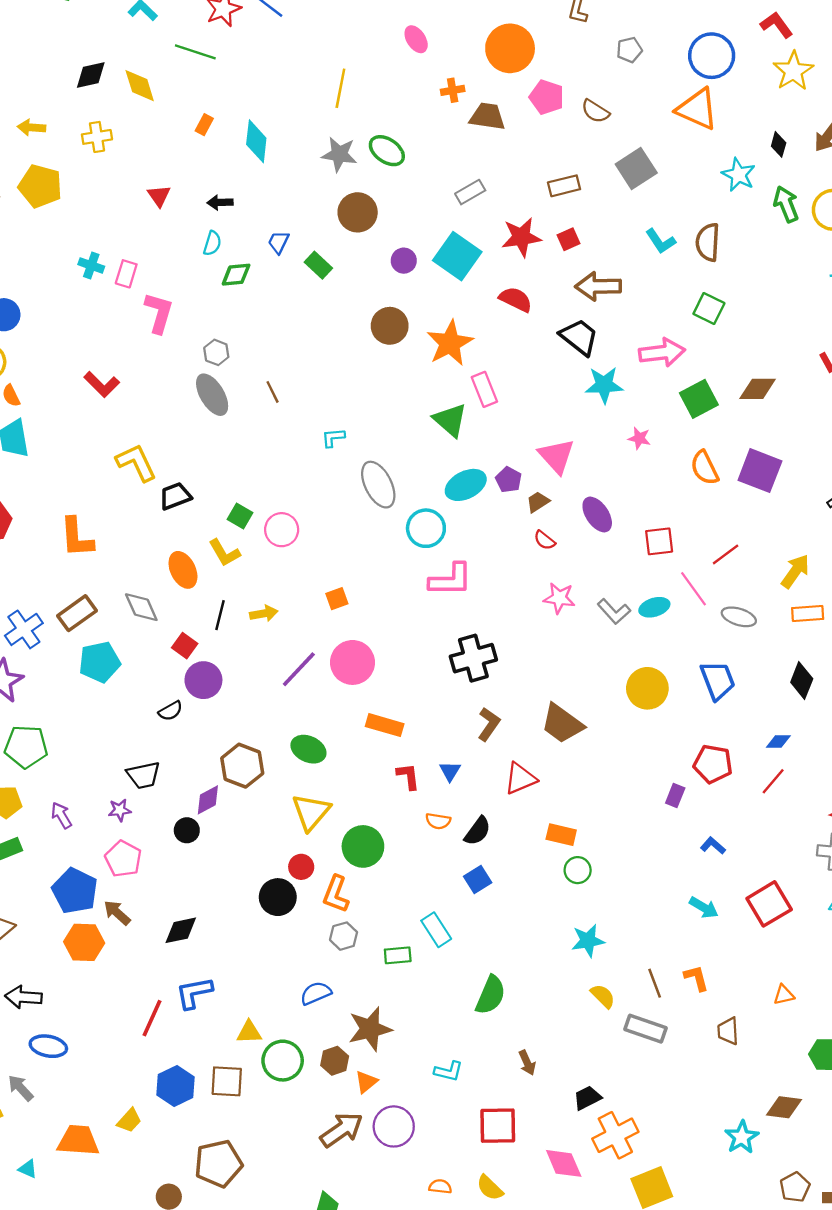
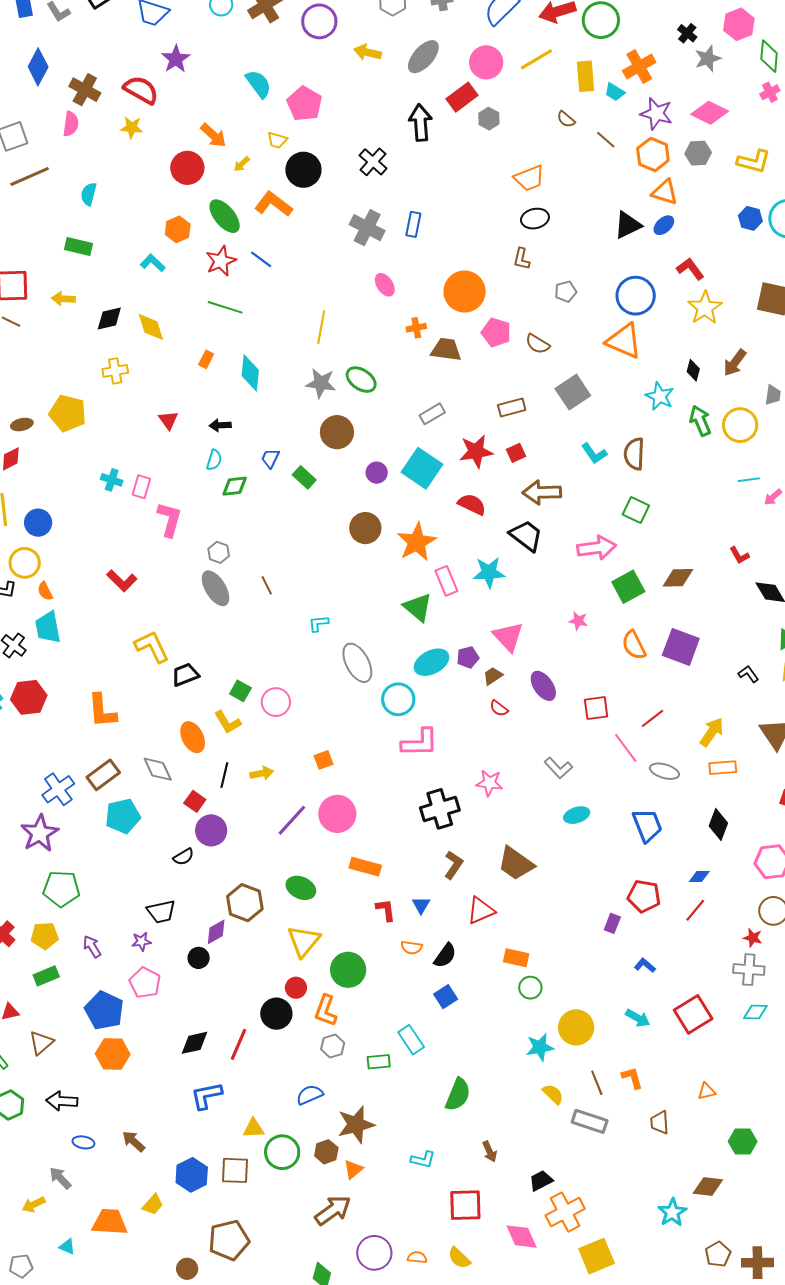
green line: (195, 52) -> (225, 307), moved
yellow arrow: (31, 128) -> (63, 299), moved
cyan star: (604, 385) -> (489, 572), moved
purple pentagon: (509, 480) -> (468, 657), turned 30
pink star: (559, 598) -> (489, 783), moved
cyan ellipse: (654, 607) -> (577, 815), moved
yellow circle: (647, 688) -> (576, 1027), moved
brown arrow: (117, 913) -> (134, 1141), moved
red line: (152, 1018) -> (238, 1044), moved
blue ellipse: (48, 1046) -> (83, 1142), size x0.7
purple circle: (394, 1126) -> (374, 1253), moved

